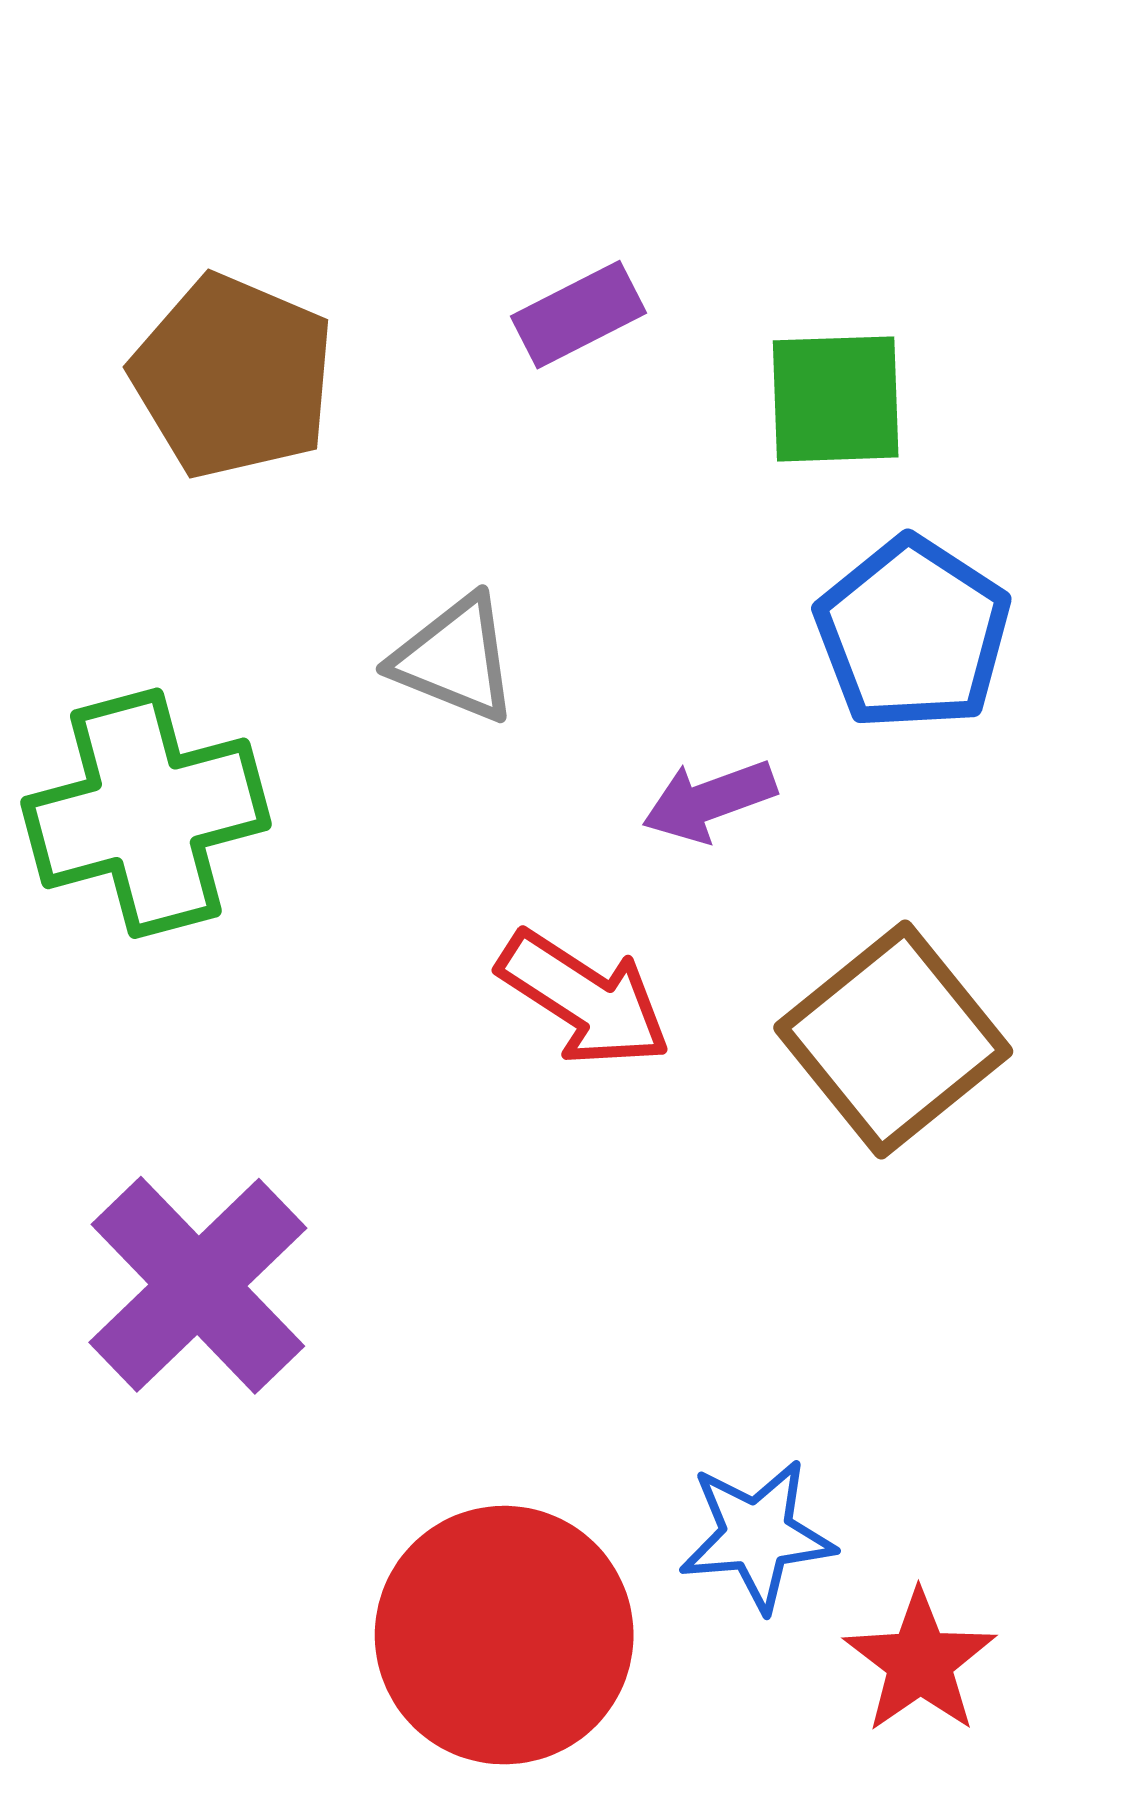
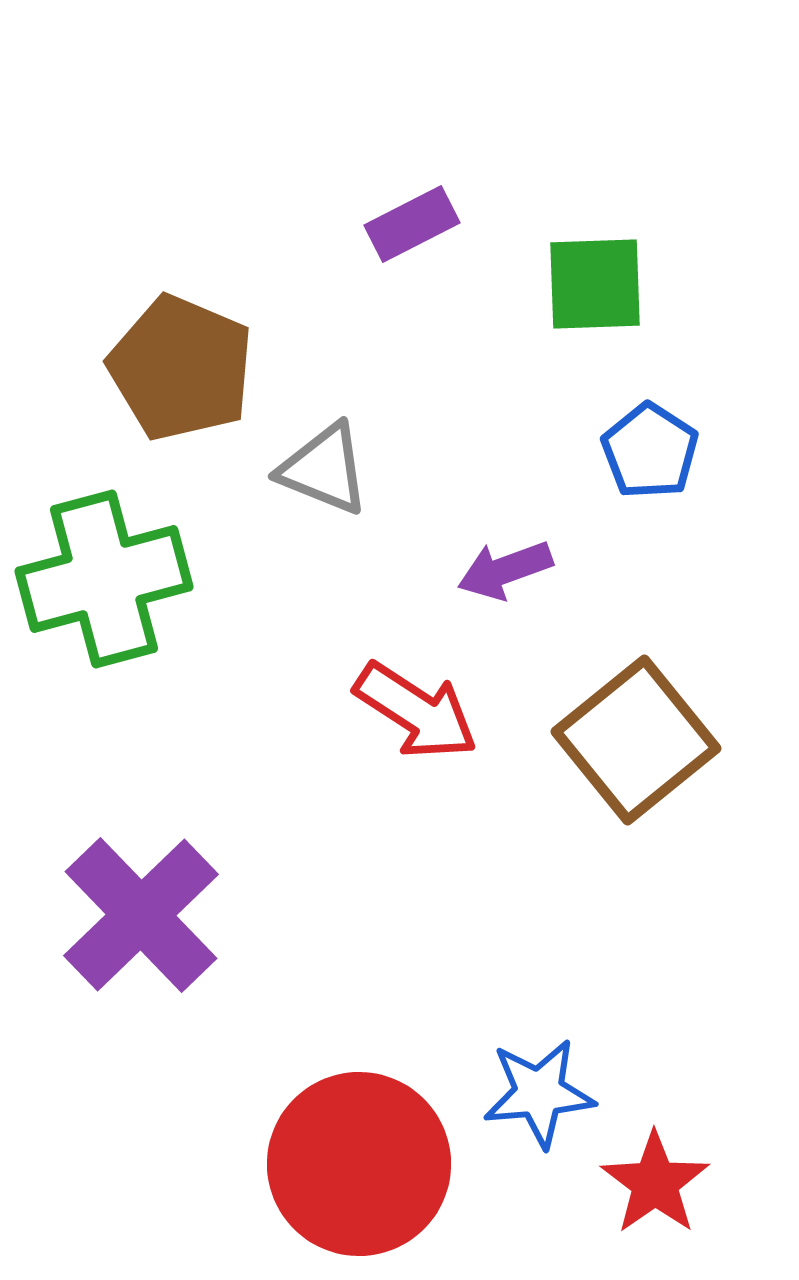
brown pentagon: (233, 376) -> (181, 368), moved
blue pentagon: (913, 634) -> (650, 451), size x0.7

